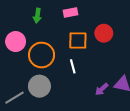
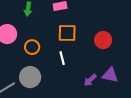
red circle: (104, 33) -> (103, 40), moved
orange circle: (42, 55) -> (32, 47), size x0.6

